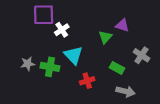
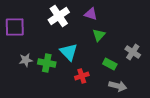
purple square: (44, 15) -> (15, 27), moved
purple triangle: (122, 25) -> (91, 14), moved
white cross: (62, 30) -> (59, 16), moved, size x1.5

